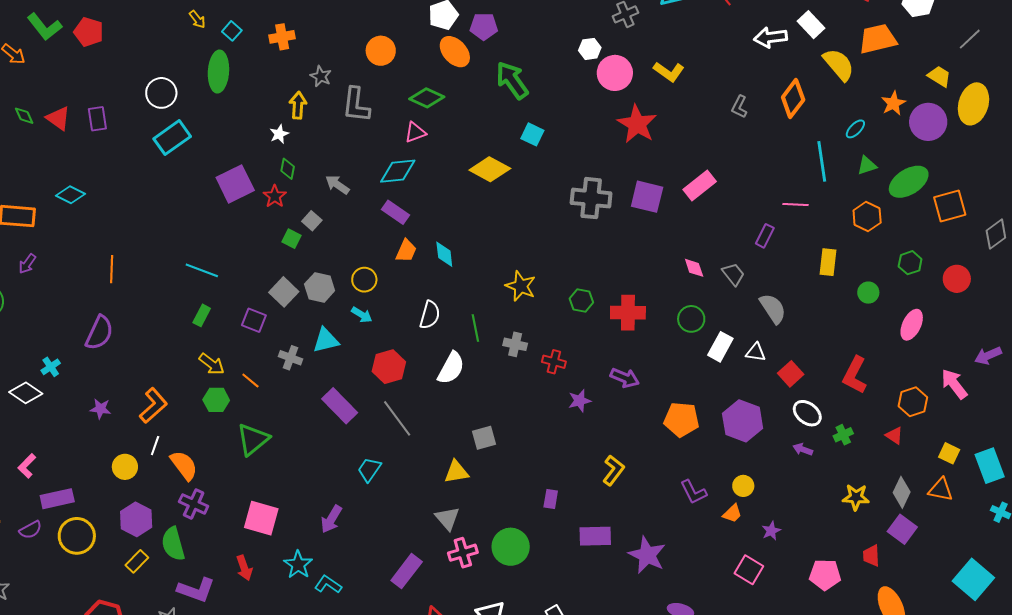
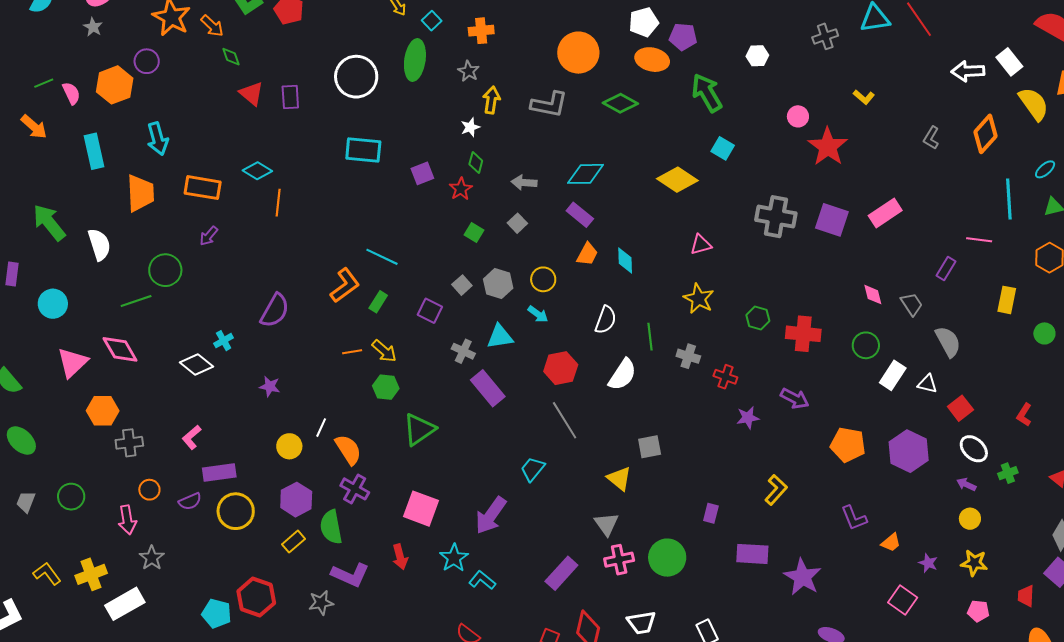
white hexagon: (590, 49) -> (757, 56), moved
orange circle: (381, 51) -> (578, 53), size x1.4
orange ellipse: (455, 52) -> (652, 60), turned -40
yellow L-shape: (669, 72) -> (864, 97), size x0.7
pink circle: (615, 73) -> (798, 116), moved, size x0.6
gray star: (321, 76) -> (469, 71), moved
white circle: (161, 93) -> (356, 77), size x1.4
gray L-shape: (356, 105) -> (549, 104), turned -90
green diamond: (24, 116) -> (231, 57), moved
pink triangle: (415, 132) -> (701, 245), moved
cyan rectangle: (172, 138) -> (363, 150), moved, turned 36
purple square: (235, 184) -> (422, 173), size x0.6
gray arrow: (337, 185) -> (524, 182), turned -35
gray square: (312, 221) -> (517, 223), moved
orange line: (112, 269) -> (278, 203), moved
gray square: (284, 292) -> (462, 285), size x0.7
red L-shape: (855, 375) -> (1024, 415), size x0.6
orange line: (250, 380) -> (352, 352), moved, turned -54
orange L-shape: (153, 406) -> (345, 285), moved
purple rectangle: (340, 406) -> (488, 388), moved
yellow triangle: (456, 472) -> (619, 479), turned 44
yellow circle: (743, 486) -> (970, 519), moved
yellow star: (856, 497) -> (974, 563), moved
purple arrow: (331, 519) -> (491, 515), size x1.4
purple star: (771, 531) -> (928, 563), turned -30
pink pentagon: (825, 575) -> (978, 611), size x0.7

